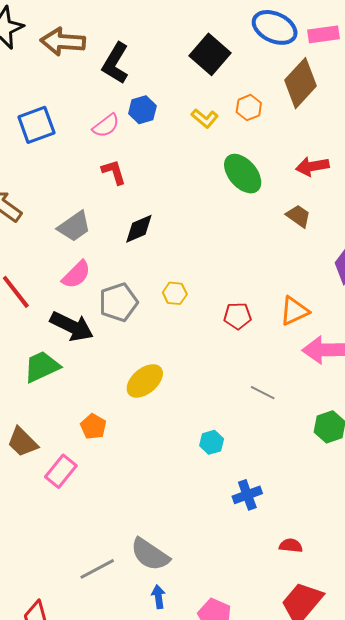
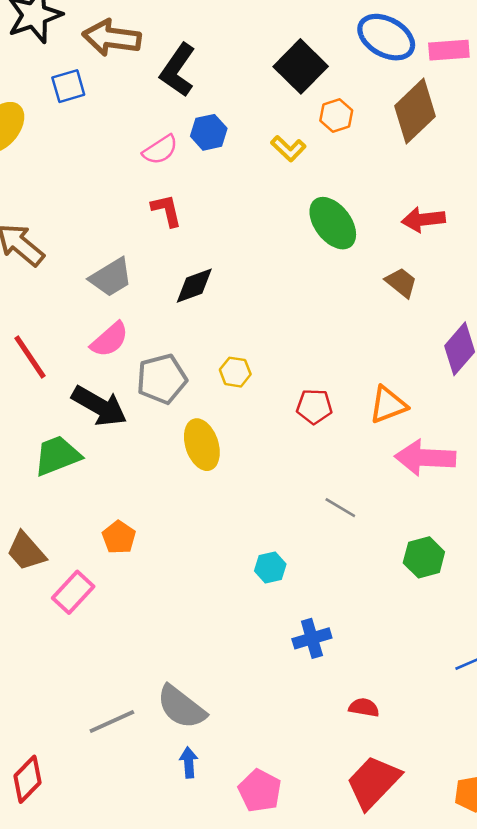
orange hexagon: (249, 108) -> (336, 115), moved
blue square: (36, 125) -> (68, 86), moved, size x0.7
yellow ellipse: (145, 381) -> (202, 445), moved, turned -72

